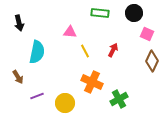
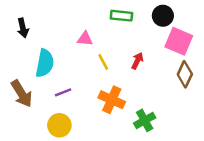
pink square: (147, 34) -> (179, 41), size x1.6
brown arrow: (18, 77) -> (22, 94), size x1.6
purple line: (37, 96) -> (63, 92), moved
yellow circle: (65, 103) -> (59, 125), moved

